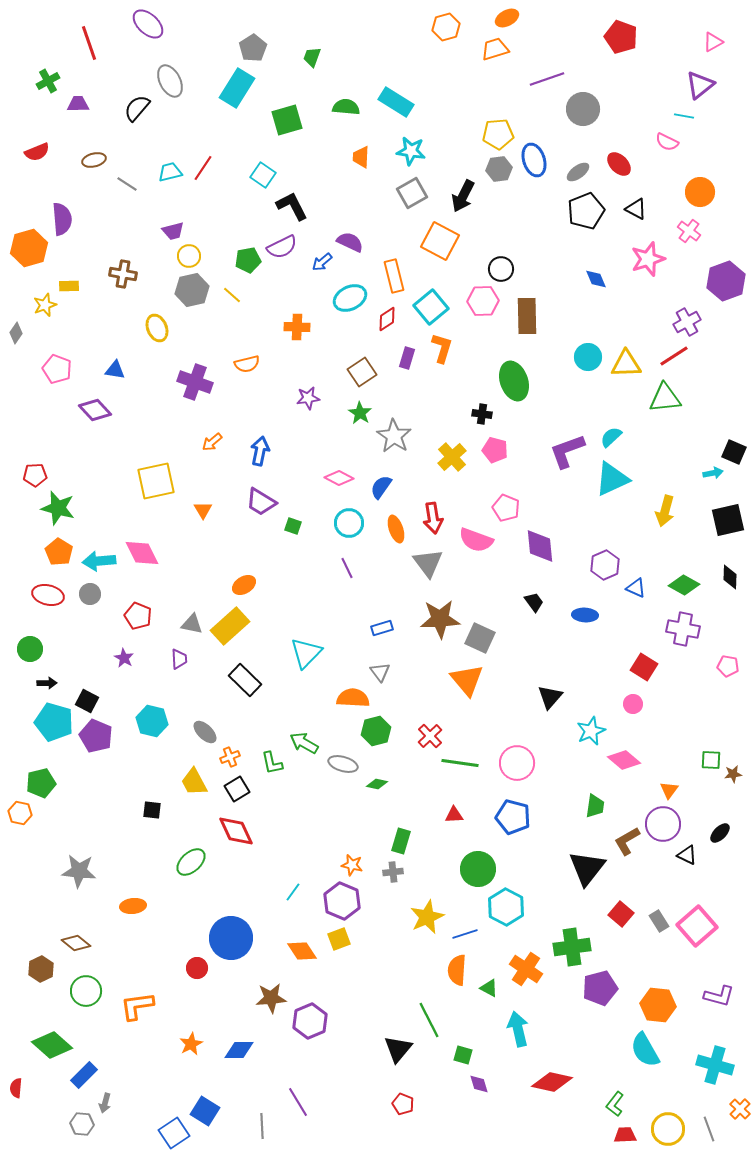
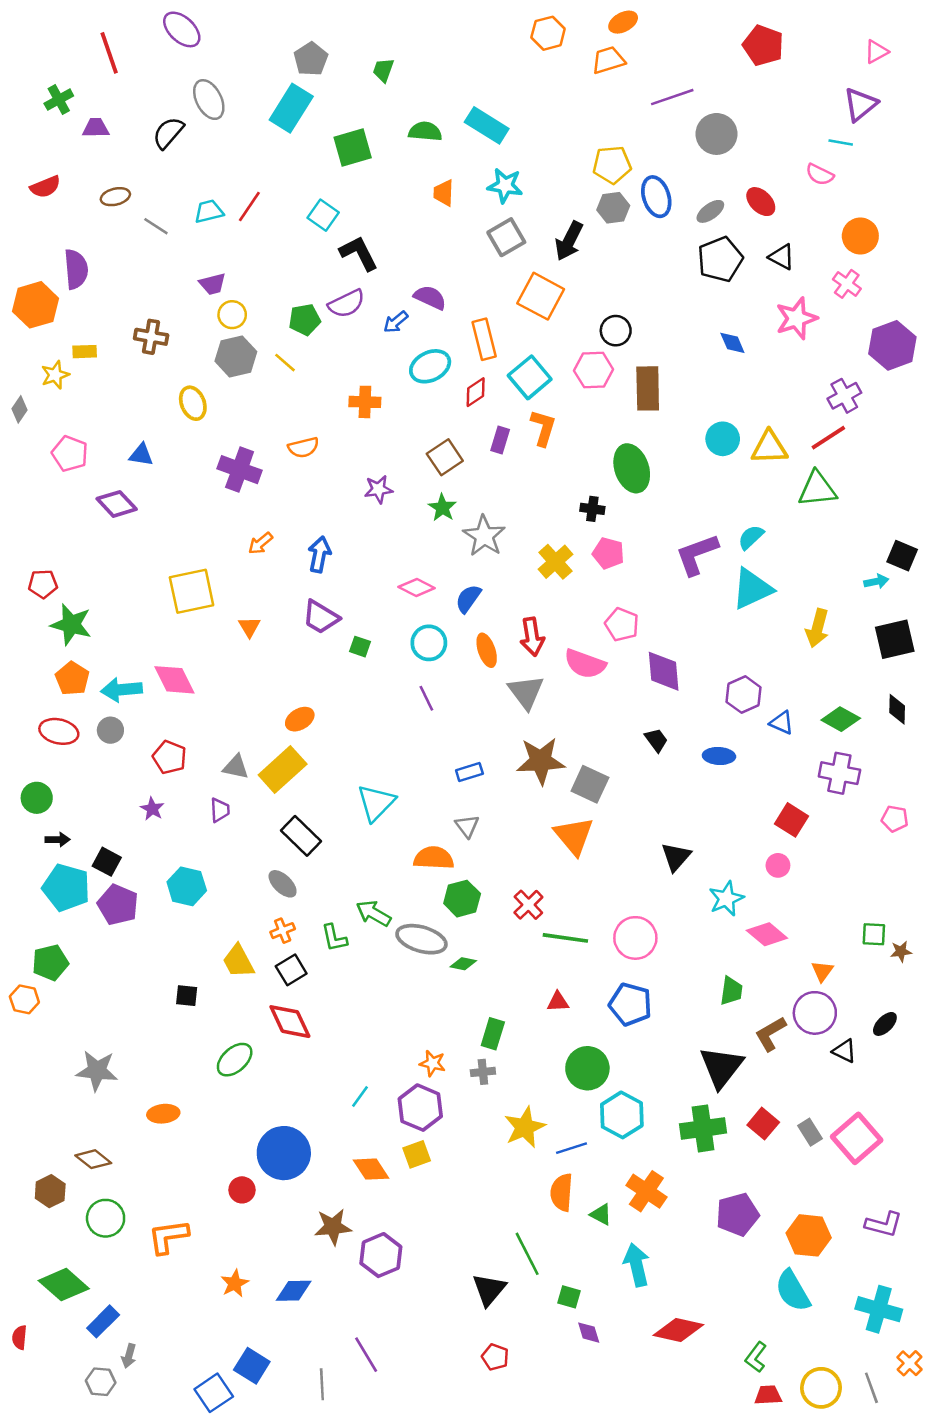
gray ellipse: (205, 732) -> (283, 884), moved
gray ellipse: (343, 764) -> (421, 939), size x1.4
green cross: (572, 947) -> (703, 1128), moved

